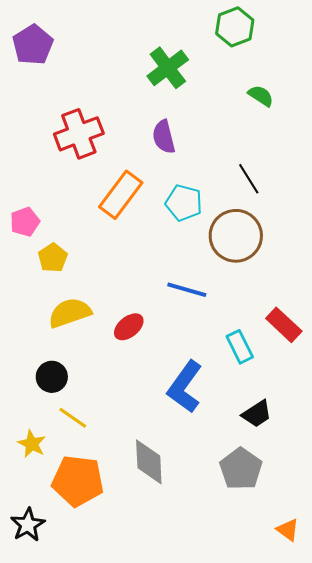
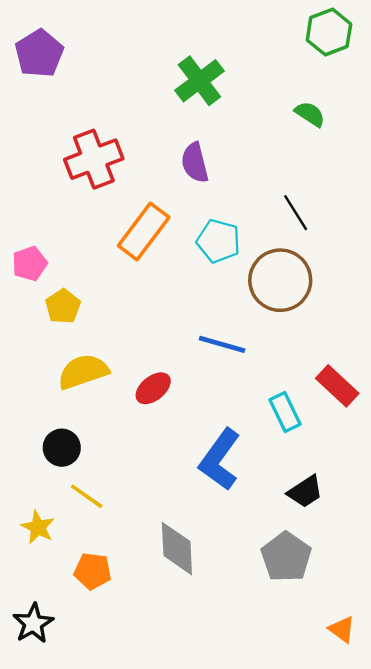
green hexagon: (235, 27) -> (329, 32), moved
orange pentagon: (78, 481) -> (93, 571), size x0.6

